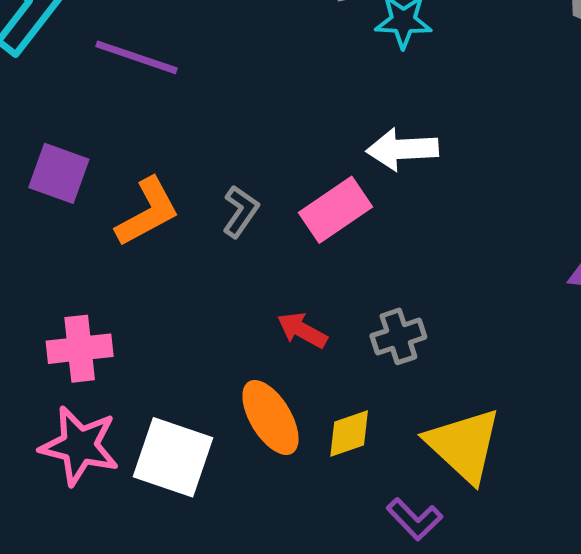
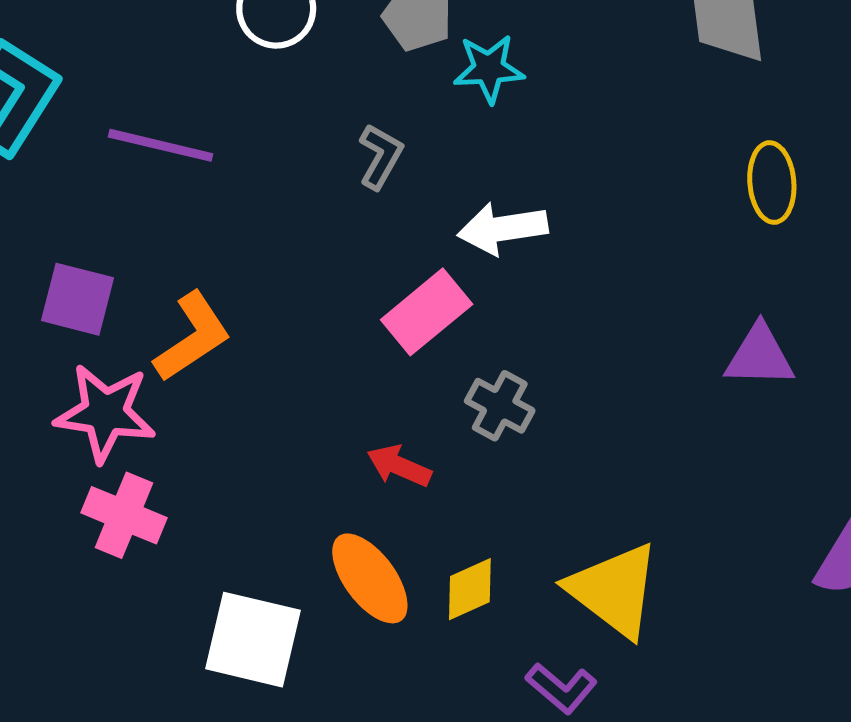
gray L-shape: (241, 211) -> (381, 156), moved
gray cross: (398, 336) -> (500, 406), moved, turned -38
pink cross: (80, 349) -> (124, 515), turned 34
pink star: (79, 446) -> (105, 413), moved

